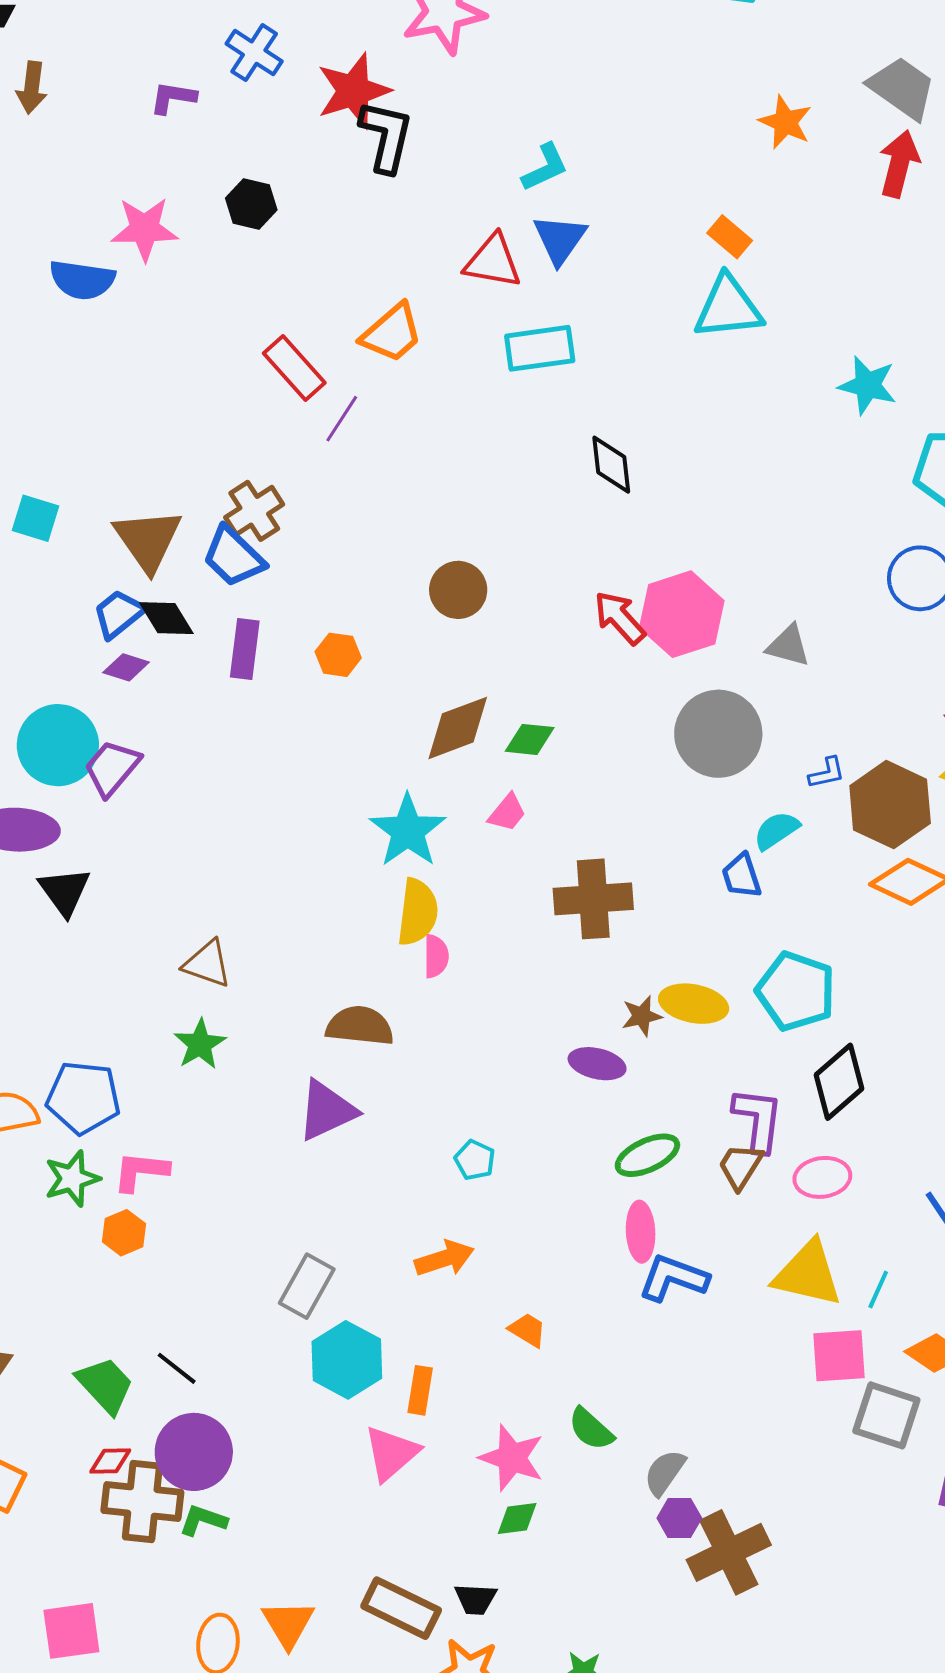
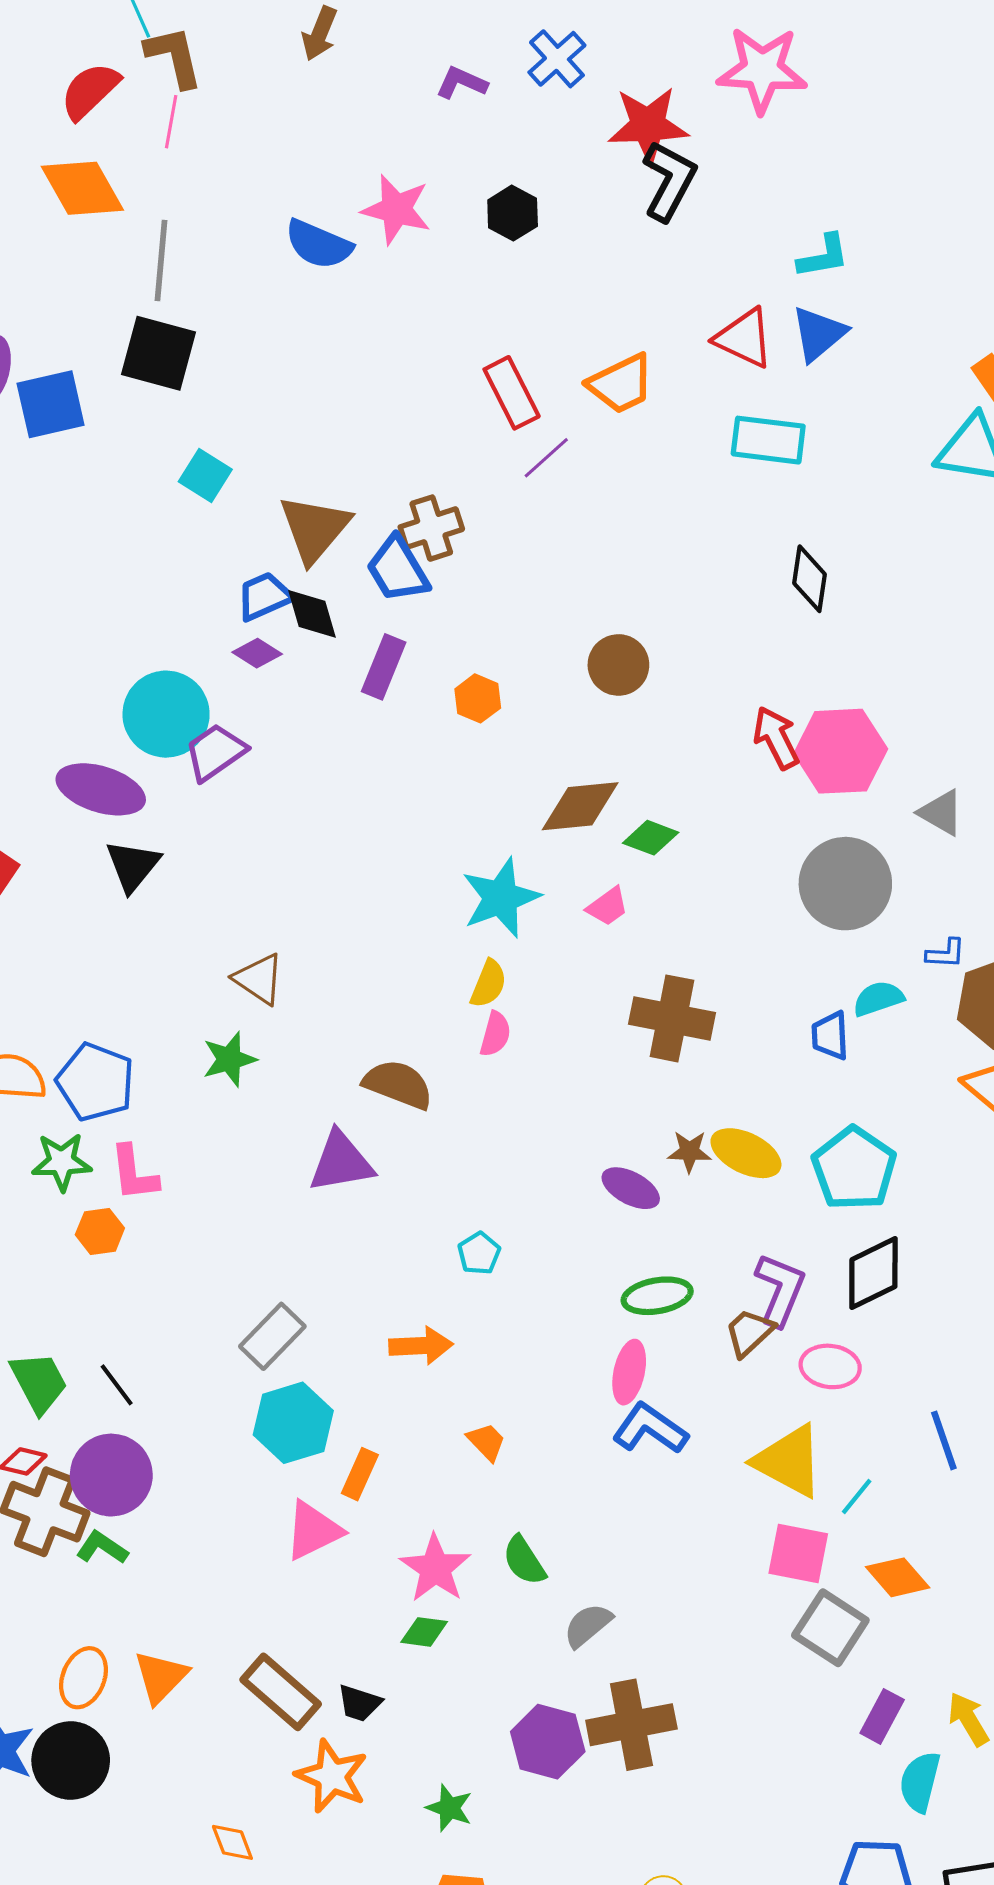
yellow semicircle: (418, 912) -> (488, 984), size x0.7
pink L-shape: (141, 1171) -> (134, 1173), turned -118
purple hexagon: (679, 1518) -> (548, 1742), moved, size x1.6

